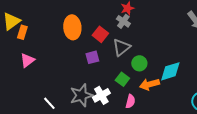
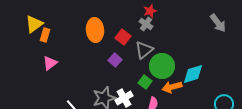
purple square: (92, 57) -> (115, 60), turned -32
green circle: (139, 63) -> (162, 66), size x1.6

